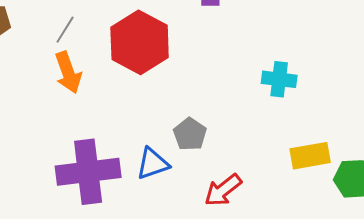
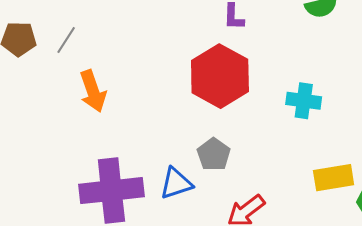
gray line: (65, 30) -> (66, 40), moved
red hexagon: (140, 42) -> (220, 76), moved

